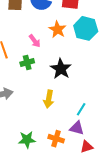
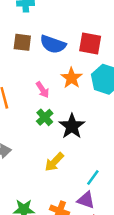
green cross: (27, 62) -> (45, 117), moved, turned -32
yellow arrow: (49, 99) -> (54, 162), turned 30

